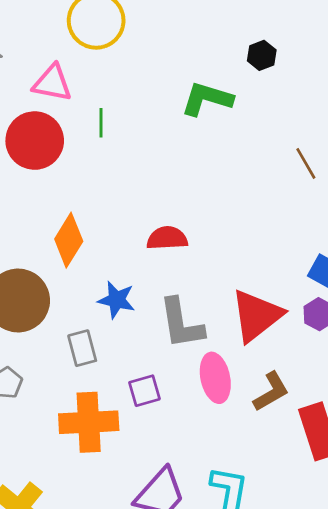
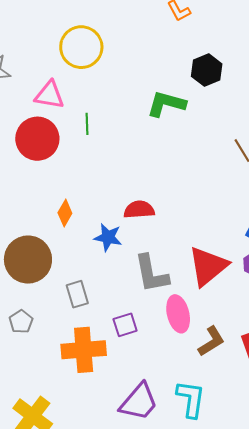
black hexagon: (262, 55) -> (207, 70), size x1.4
orange diamond: (69, 240) -> (65, 213), size x0.7
blue star: (117, 300) -> (108, 237), moved
brown L-shape: (271, 392) -> (211, 341), moved

